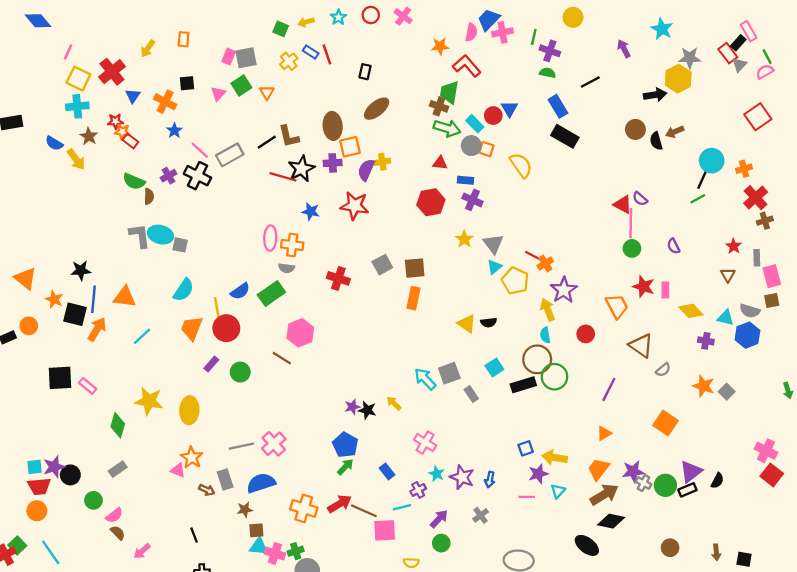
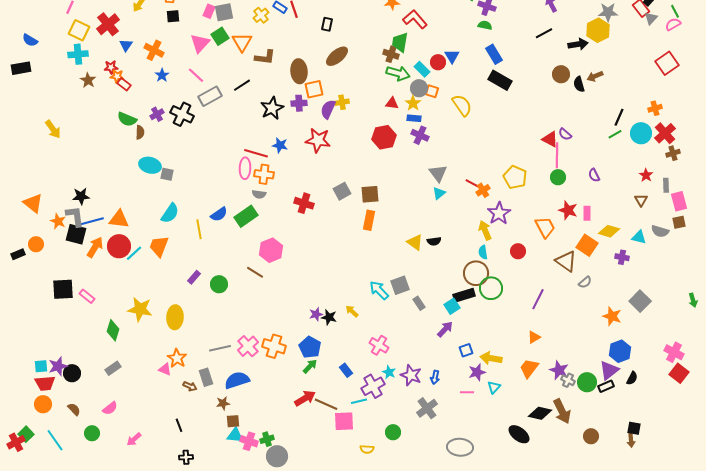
black line: (590, 82) -> (544, 33), moved
black square: (187, 83) -> (173, 16), moved
orange triangle: (267, 92) -> (242, 42), size x1.5
pink triangle: (218, 94) -> (200, 43), size x1.5
brown L-shape: (289, 136) -> (265, 57), moved, turned -70
blue semicircle: (54, 143) -> (30, 40), moved
pink line: (200, 150) -> (196, 75), moved
yellow arrow: (76, 159) -> (53, 129), moved
cyan circle: (712, 161) -> (641, 133), moved
red line: (283, 177) -> (256, 153), moved
gray L-shape: (140, 236) -> (75, 216), moved
yellow star: (464, 239) -> (413, 103), moved
yellow pentagon: (515, 281) -> (515, 177), moved
blue line: (93, 299) -> (92, 221), turned 70
yellow diamond: (691, 311) -> (609, 231), turned -30
orange trapezoid: (192, 328) -> (159, 246), moved
red circle: (226, 328) -> (119, 246), moved
blue hexagon: (747, 335) -> (620, 351), moved
cyan square: (494, 367) -> (452, 306), moved
orange star: (704, 386) -> (612, 316), moved
gray square: (727, 392) -> (640, 301), size x1.5
orange square: (665, 423) -> (587, 245), moved
purple star: (633, 471) -> (559, 370), turned 30
purple cross: (418, 490) -> (373, 386), size x1.6
brown arrow: (604, 495) -> (562, 411), moved, turned 95
green circle: (93, 500) -> (92, 433), moved
orange cross: (304, 508) -> (274, 346), moved
gray cross: (481, 515) -> (427, 408), size x1.5
purple arrow: (439, 519) -> (445, 329), moved
brown semicircle: (118, 533) -> (74, 409), moved
black square: (744, 559) -> (634, 428), moved

